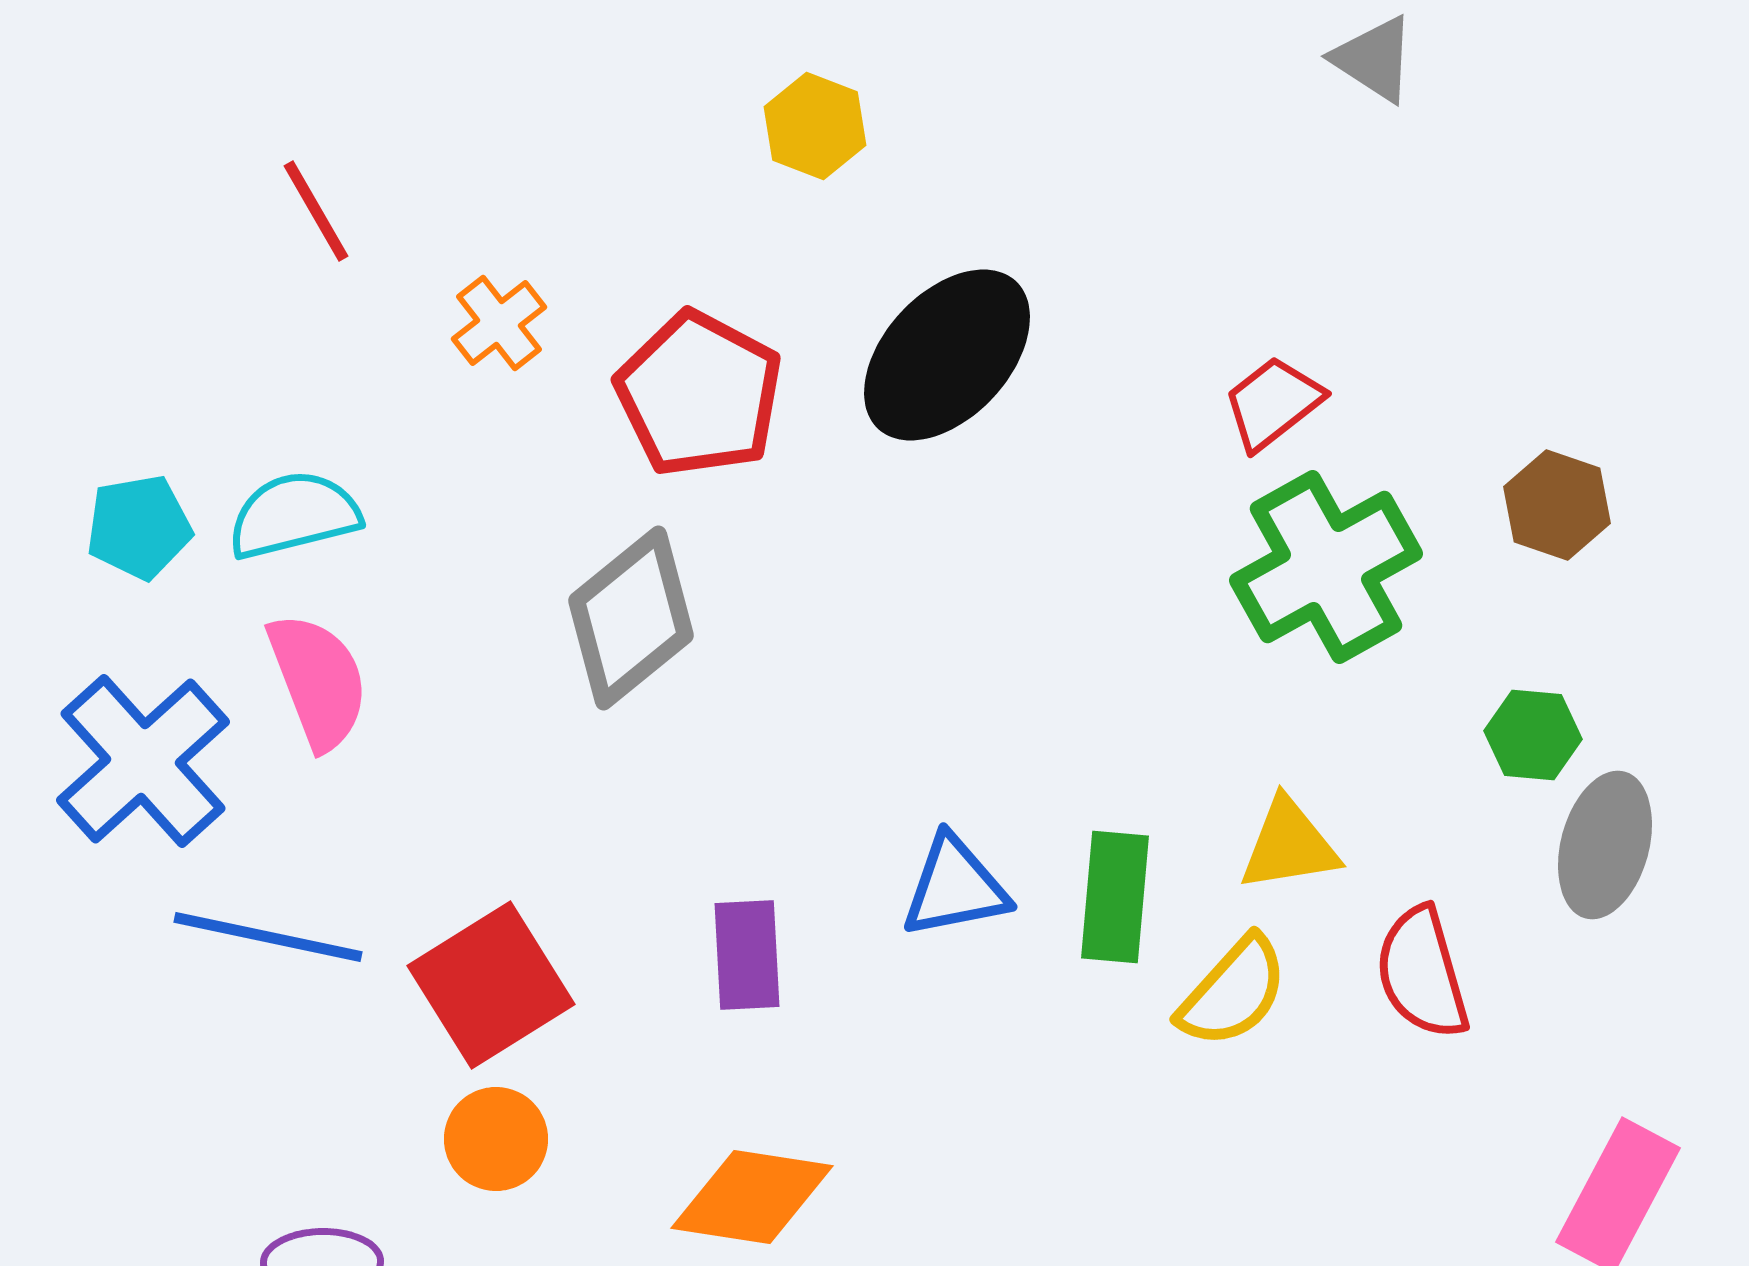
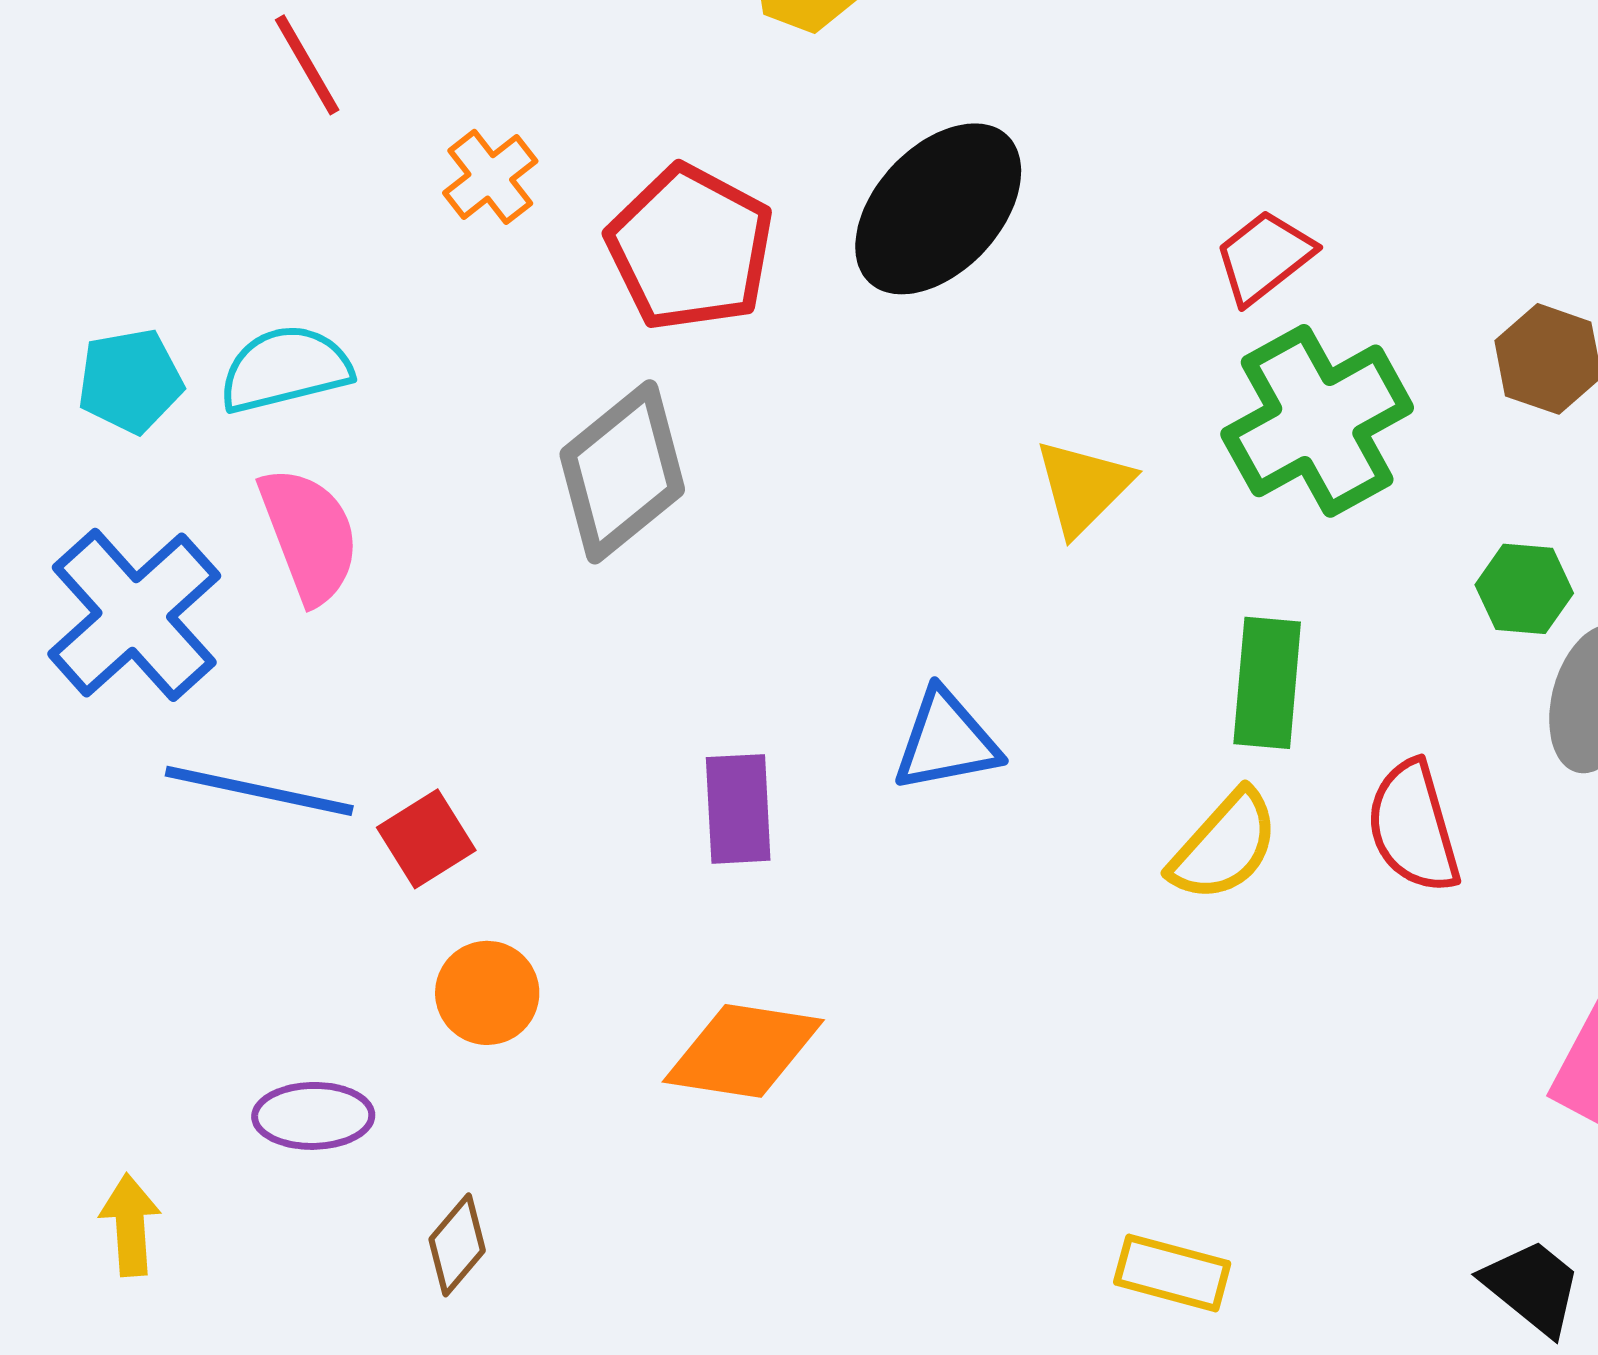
yellow triangle: (1289, 845) -> (1083, 487), moved, turned -36
green rectangle: (1115, 897) -> (1267, 683), moved
red square: (491, 985) -> (426, 839), moved, size x0.6

